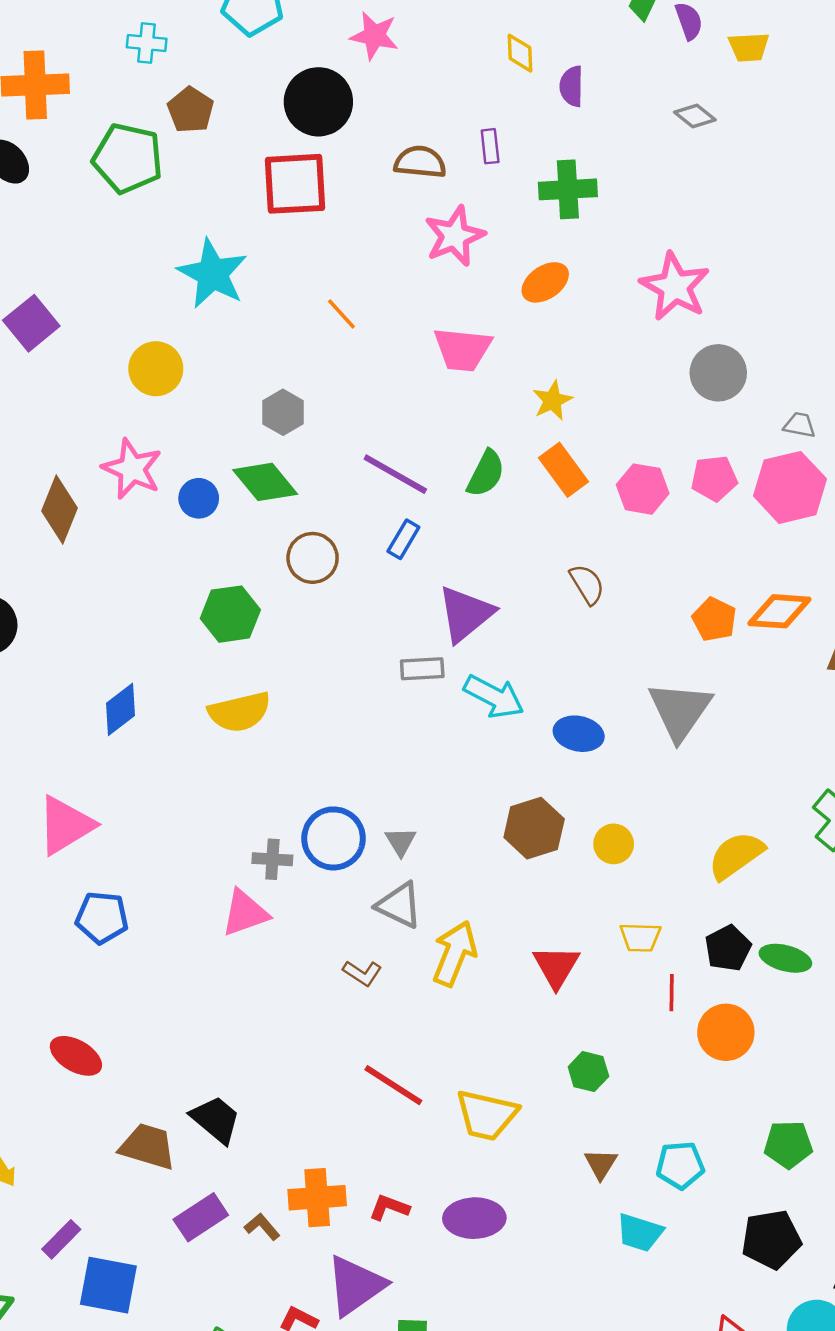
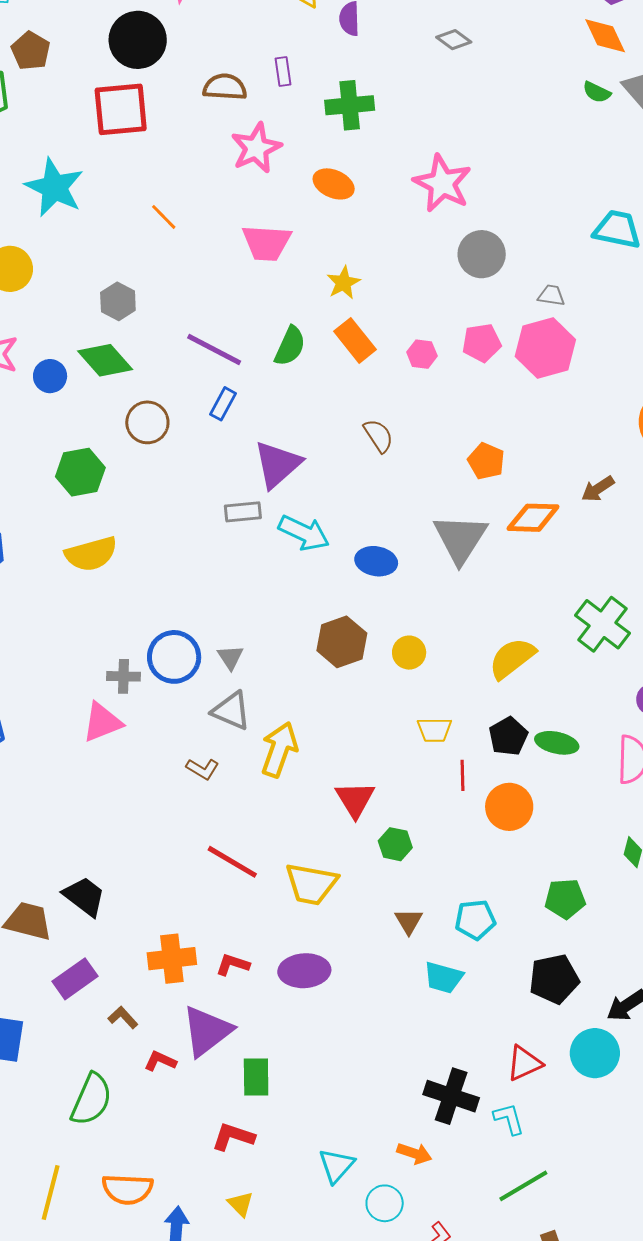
orange ellipse: (545, 282) -> (334, 184), turned 60
pink hexagon: (643, 489) -> (422, 354), size x0.7
orange diamond: (779, 611) -> (533, 518), moved
red triangle: (556, 967) -> (355, 799), moved
brown L-shape: (262, 1227) -> (123, 1017), moved

